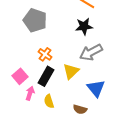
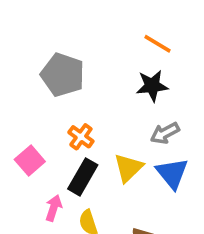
gray arrow: (91, 52) -> (165, 133), size x0.7
pink square: (20, 76) -> (30, 160), moved
blue triangle: (96, 88) -> (172, 173), moved

